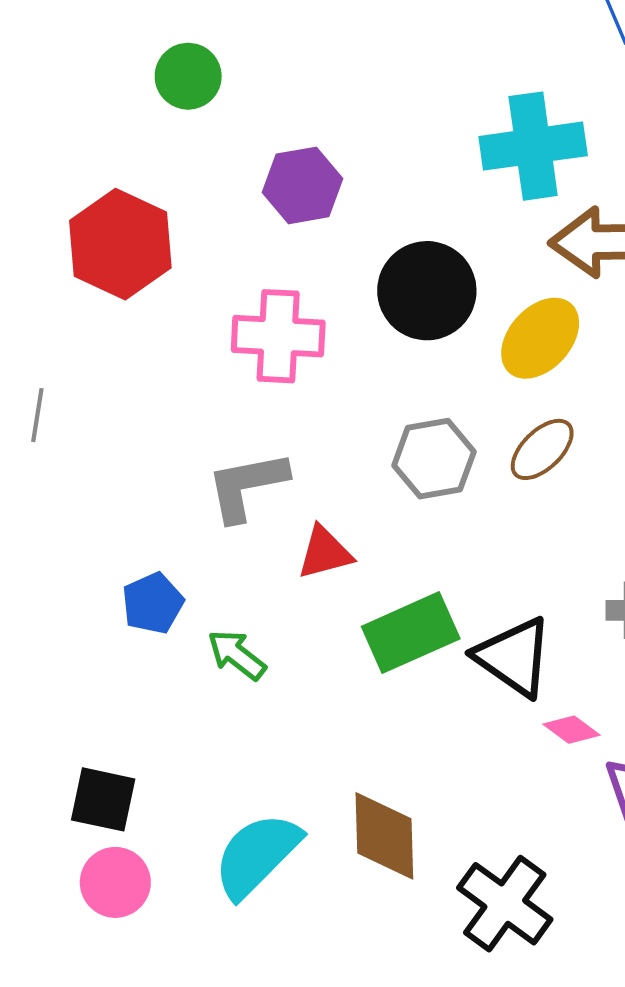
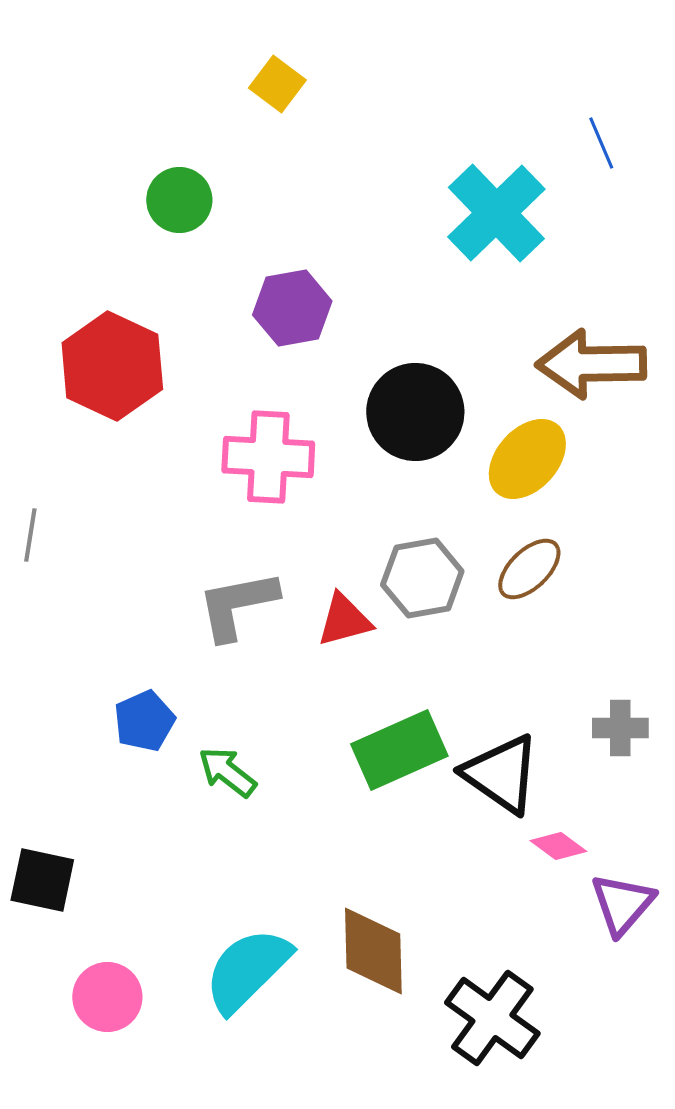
cyan cross: (533, 146) -> (496, 213), moved, turned -36
red triangle: (325, 553) -> (344, 620), moved
black square: (103, 799) -> (42, 880), moved

